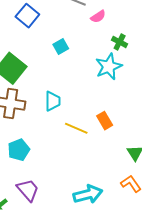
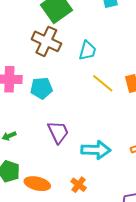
purple trapezoid: (28, 190) -> (58, 132), moved

